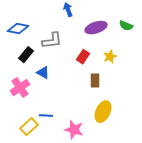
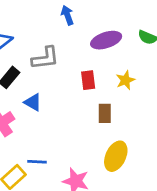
red rectangle: (83, 57) -> (88, 80), turned -40

